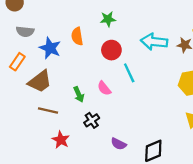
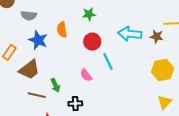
gray semicircle: (25, 32) -> (29, 15), moved
green arrow: (79, 94) -> (55, 85), moved
black cross: (92, 120) -> (75, 104), turned 32

